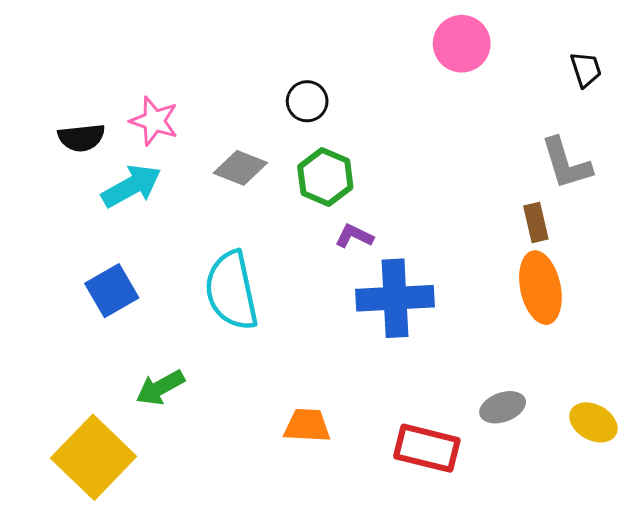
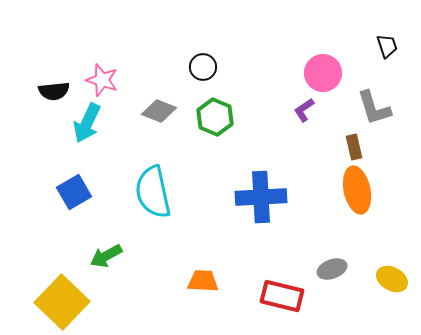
pink circle: (462, 44) -> (323, 73), moved
cyan arrow: (131, 186) -> (87, 123), turned 144
purple L-shape: (354, 236) -> (304, 110), moved, turned -60

